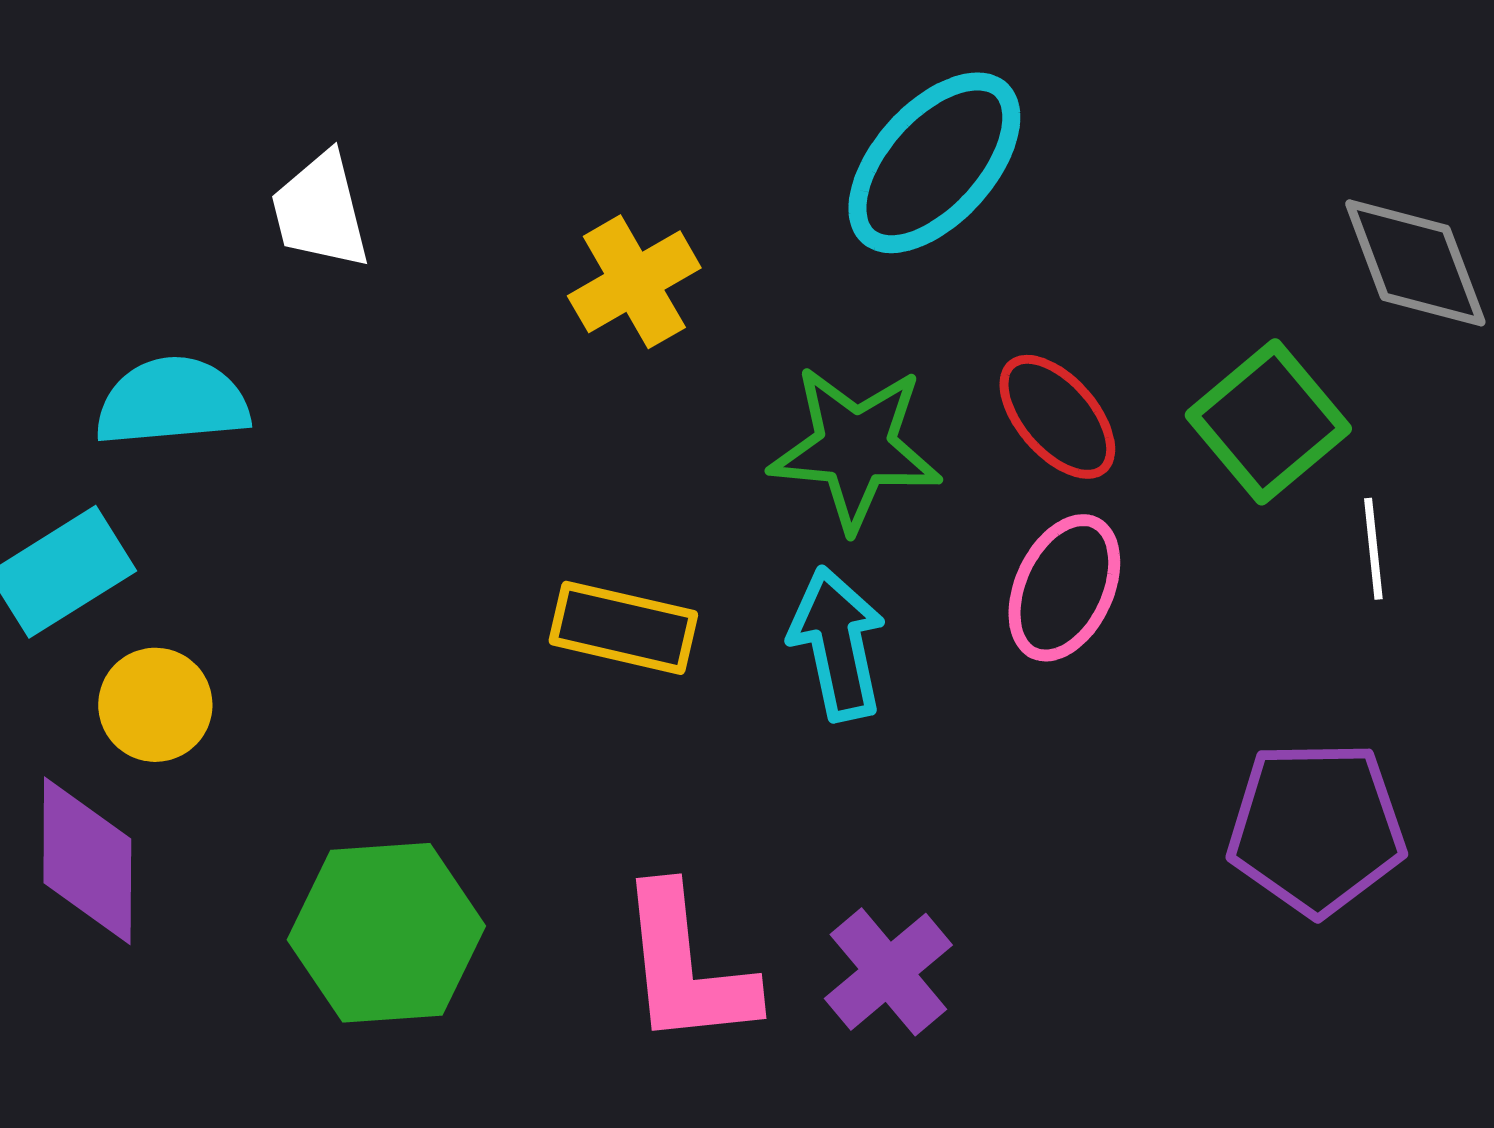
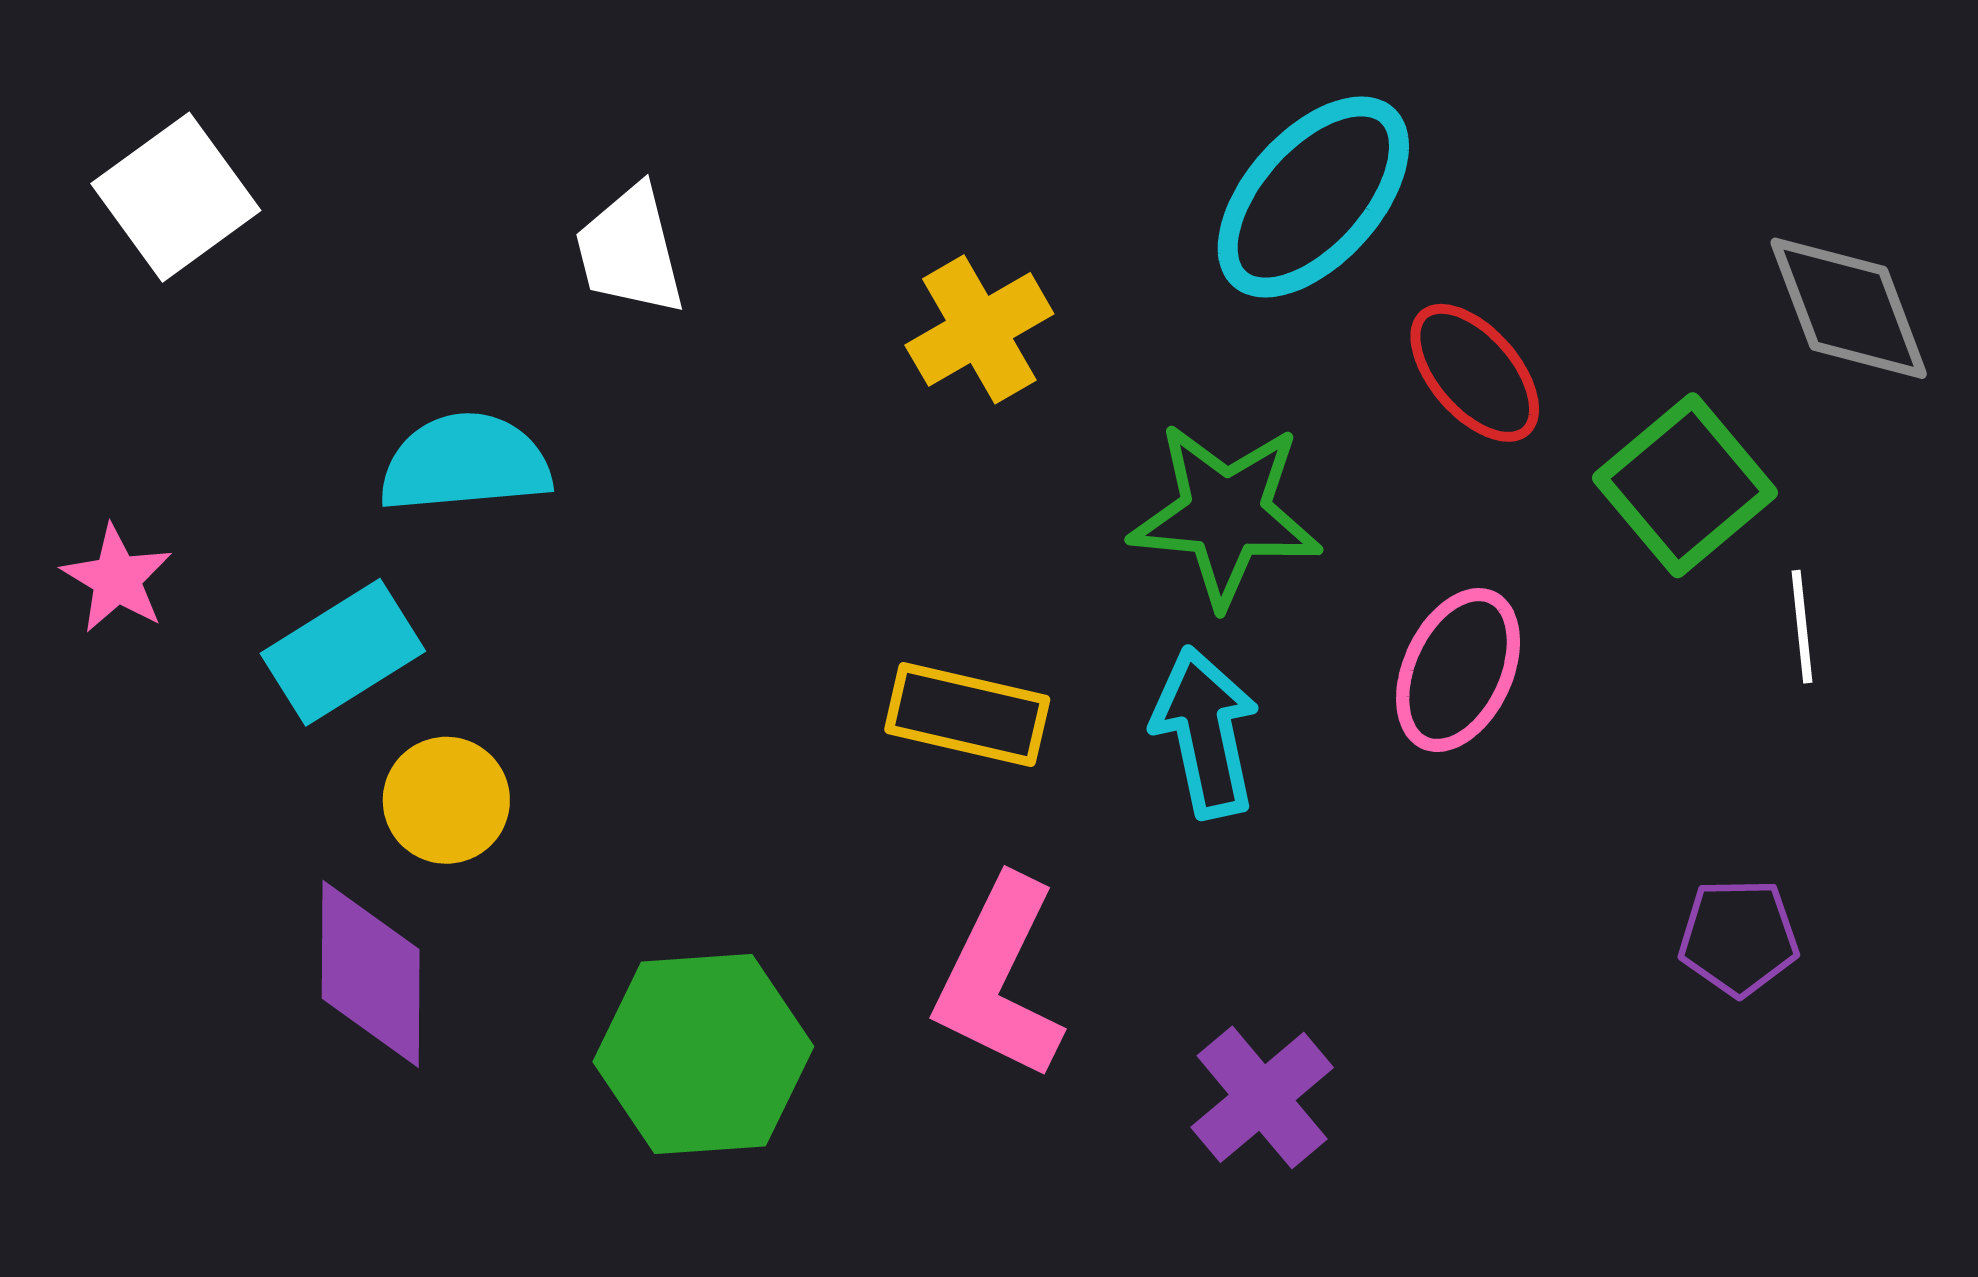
red ellipse: (1057, 417) -> (1475, 373), moved
purple pentagon: (1316, 828) -> (1739, 937), size x0.6
pink L-shape: (686, 967) -> (999, 978), moved, turned 32

